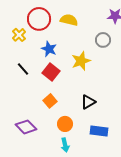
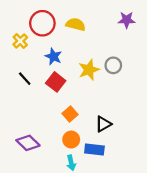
gray circle: (103, 40) -> (113, 65), moved
orange square: (50, 101) -> (70, 114), moved
black triangle: (88, 102) -> (103, 124), moved
blue rectangle: (99, 131) -> (94, 150), moved

